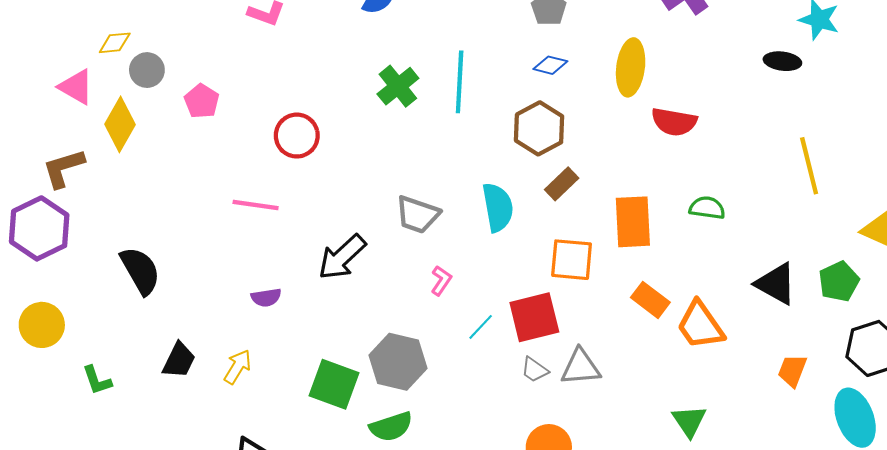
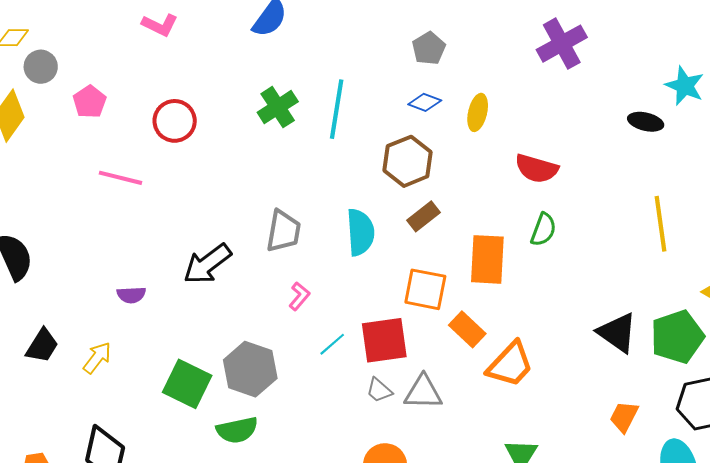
yellow ellipse: (631, 67) -> (478, 112), moved, size x0.7
red circle: (297, 136) -> (175, 121), moved
pink line: (256, 205) -> (121, 178), moved
green semicircle: (707, 208) -> (543, 230), moved, turned 96
gray trapezoid: (418, 215) -> (283, 231), turned -105
green pentagon: (839, 281) -> (677, 337), size x1.4
orange rectangle: (650, 300) -> (467, 329), moved
orange trapezoid: (700, 325) -> (510, 364), moved, turned -108

